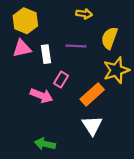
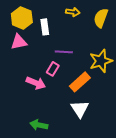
yellow semicircle: (109, 38) -> (101, 18), moved
purple line: (76, 46) -> (64, 52), moved
white rectangle: (46, 54) -> (45, 27), moved

